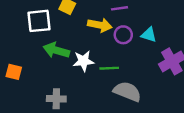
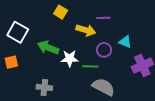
white square: (39, 21) -> (18, 32), moved, turned 30
purple circle: (123, 35) -> (104, 50), moved
orange square: (14, 72) -> (11, 62), turned -32

